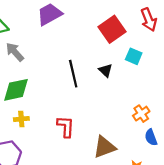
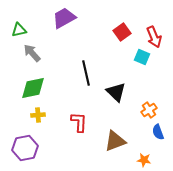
red arrow: (149, 20) -> (154, 37), moved
red square: (112, 29) -> (122, 32), size x0.7
black triangle: (106, 70) -> (116, 92), moved, size x1.5

